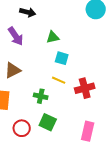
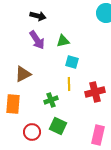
purple arrow: (16, 36) -> (37, 40), moved
yellow line: (59, 80) -> (69, 84), turned 64
green cross: (41, 96) -> (51, 100), turned -32

